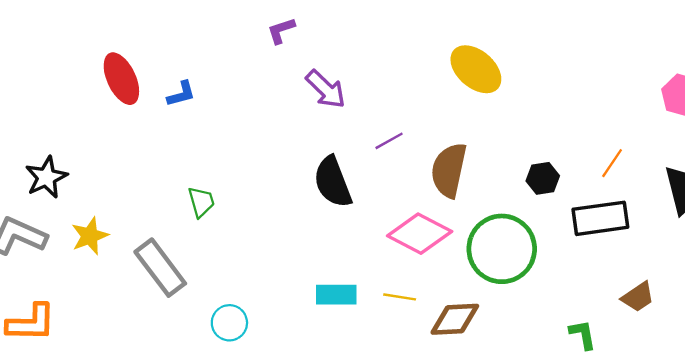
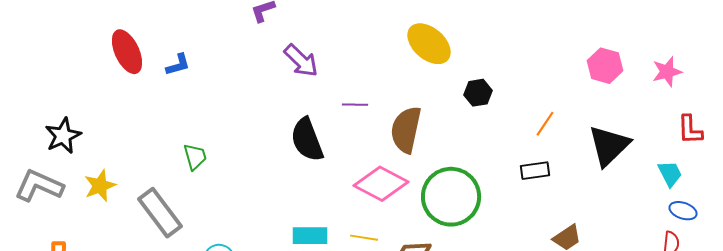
purple line: (389, 141) -> (355, 105), turned 30
black hexagon: (543, 178) -> (478, 93), moved
black rectangle: (600, 218) -> (535, 171), size x0.6

